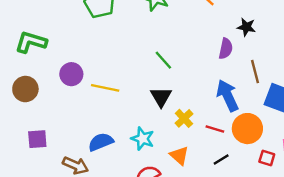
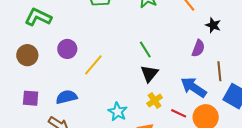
black star: (246, 27) -> (213, 25), moved
yellow line: (105, 88) -> (93, 65), turned -70
blue arrow: (227, 96) -> (193, 87), turned -40
black triangle: (161, 97) -> (149, 74), moved
blue semicircle: (101, 142) -> (67, 97), moved

